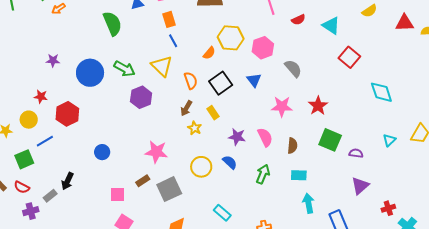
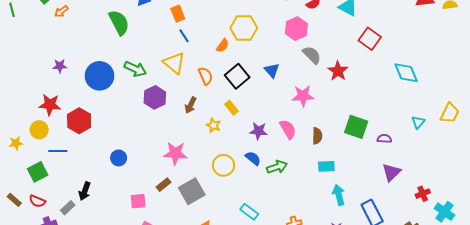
pink hexagon: (263, 48) -> (296, 29), moved
red star: (41, 97) -> (50, 105), size x1.5
red star: (318, 106) -> (338, 71), moved
brown arrow: (186, 108) -> (191, 105), moved
blue line: (45, 141) -> (58, 151), turned 36
green arrow: (263, 174) -> (277, 167), moved, turned 54

